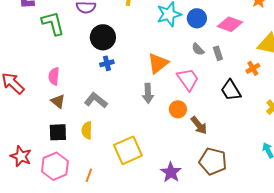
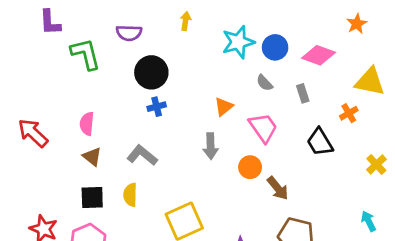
gray semicircle: (198, 49) -> (265, 83), moved
orange triangle: (158, 63) -> (224, 107), size x0.7

